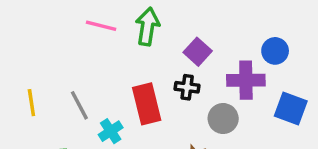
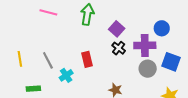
pink line: (101, 26) -> (48, 12), moved
black cross: (187, 87) -> (119, 48), moved, turned 32
red rectangle: (147, 104) -> (87, 59), size x0.7
gray circle: (223, 119) -> (148, 69), moved

